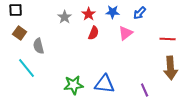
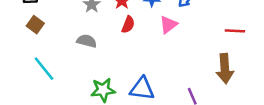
red line: (168, 39) -> (235, 31), moved
gray semicircle: (39, 46) -> (87, 41), moved, turned 119

